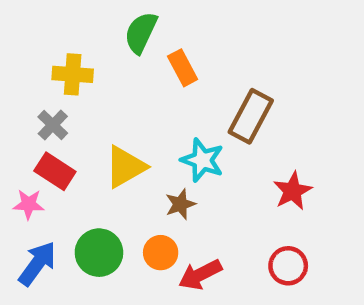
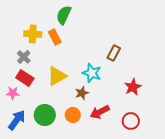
orange rectangle: (183, 68) -> (55, 37), moved
brown rectangle: (251, 116) -> (114, 53), size x0.7
red arrow: (200, 275) -> (100, 112), moved

